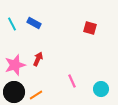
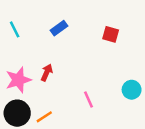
blue rectangle: (34, 23) -> (59, 28), moved, turned -64
cyan circle: (101, 89) -> (132, 90), moved

